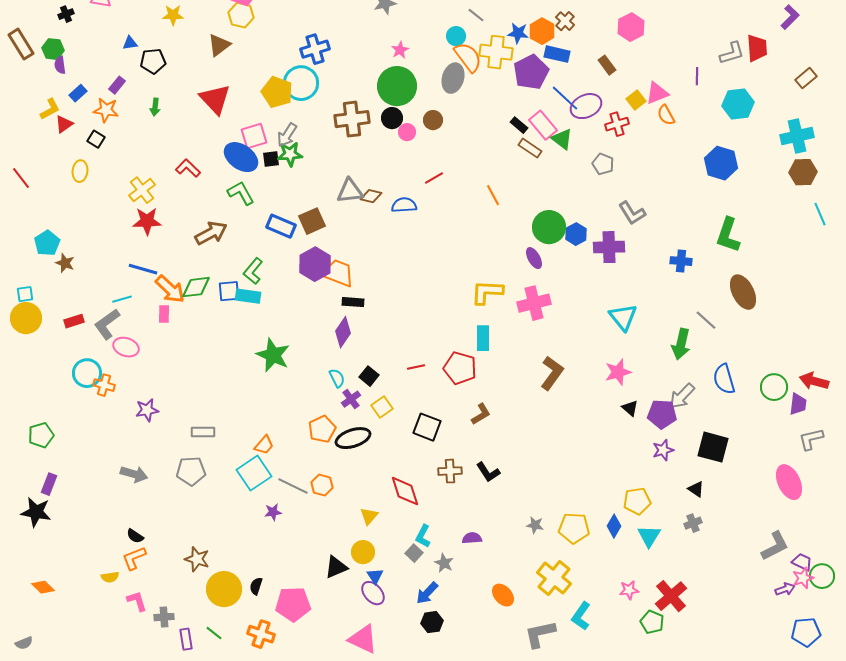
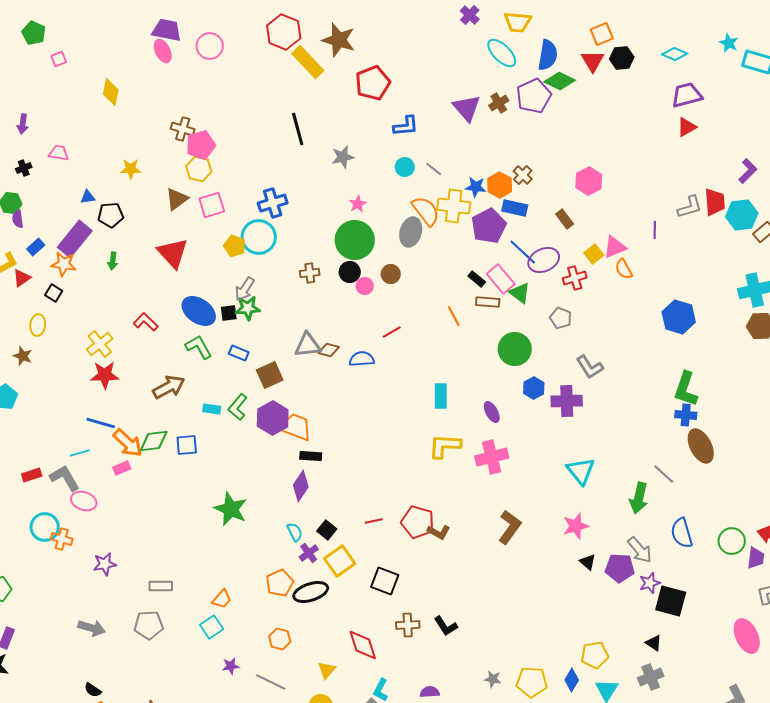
cyan circle: (456, 36) -> (405, 167), moved
purple rectangle: (117, 85) -> (75, 239), size x2.0
yellow pentagon: (277, 92) -> (235, 246), size x0.7
cyan hexagon: (738, 104) -> (742, 215), moved
brown cross: (352, 119) -> (310, 273), size x0.6
pink square: (254, 136) -> (212, 205), moved
brown rectangle: (530, 148) -> (488, 302), turned -30
orange line: (493, 195) -> (454, 316), moved
blue rectangle: (281, 226) -> (239, 353), moved, size x0.7
green circle: (549, 227) -> (515, 349), moved
blue cross: (681, 261) -> (686, 415), moved
brown star: (65, 263) -> (23, 356), moved
green L-shape: (253, 271) -> (238, 407), moved
cyan rectangle: (248, 296) -> (212, 409), moved, size x0.7
pink rectangle: (164, 314) -> (122, 468), turned 66
gray L-shape: (107, 324) -> (65, 478), turned 96
cyan rectangle: (483, 338) -> (441, 396), moved
gray arrow: (682, 396) -> (640, 550), turned -84
yellow square: (382, 407) -> (340, 561), size x1.4
brown L-shape: (481, 414) -> (439, 532), moved, turned 60
purple star: (663, 450) -> (650, 583), moved
cyan square: (254, 473) -> (212, 627), size x0.7
gray line: (293, 486) -> (271, 682), moved
gray cross: (693, 523) -> (651, 677), size x1.4

